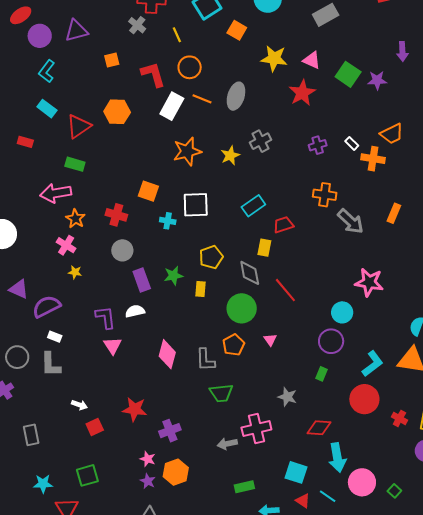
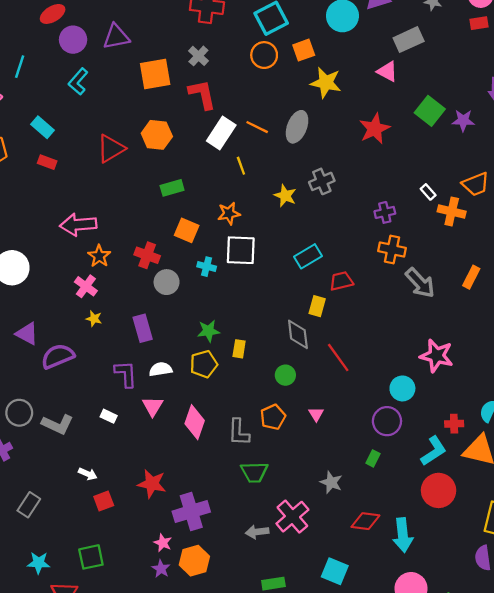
gray cross: (137, 25) -> (198, 56), moved
orange square: (237, 30) -> (304, 50), turned 36
yellow line: (177, 35) -> (241, 166), moved
yellow star: (274, 58) -> (326, 83), moved
orange square: (112, 60) -> (155, 74), size x1.8
pink triangle: (312, 60) -> (387, 72), moved
orange circle: (190, 67) -> (264, 55), moved
cyan rectangle: (47, 109) -> (42, 127), moved
purple cross: (318, 145) -> (385, 212), moved
orange star: (187, 151) -> (229, 213), moved, size x0.7
yellow star: (230, 155) -> (285, 196), turned -30
green rectangle: (75, 164) -> (172, 188), moved, turned -36
gray circle: (122, 250) -> (167, 282), moved
yellow pentagon: (211, 257) -> (204, 364), moved
purple rectangle: (142, 280) -> (143, 328), moved
green circle: (242, 308) -> (285, 375), size x0.6
white rectangle: (55, 337) -> (109, 416), moved
pink triangle: (113, 346) -> (153, 406), moved
gray L-shape: (51, 365) -> (58, 424), turned -68
red circle: (364, 399) -> (439, 490), moved
red cross: (399, 418) -> (454, 424), moved, turned -35
pink cross: (256, 428) -> (292, 517), turned -32
purple cross: (170, 431) -> (191, 512), size x1.4
gray rectangle: (31, 435) -> (29, 505), turned 40
cyan arrow: (337, 458) -> (403, 535), moved

